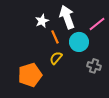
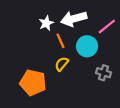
white arrow: (67, 17) -> (74, 19), turned -85
orange pentagon: (30, 75) -> (33, 83), turned 30

